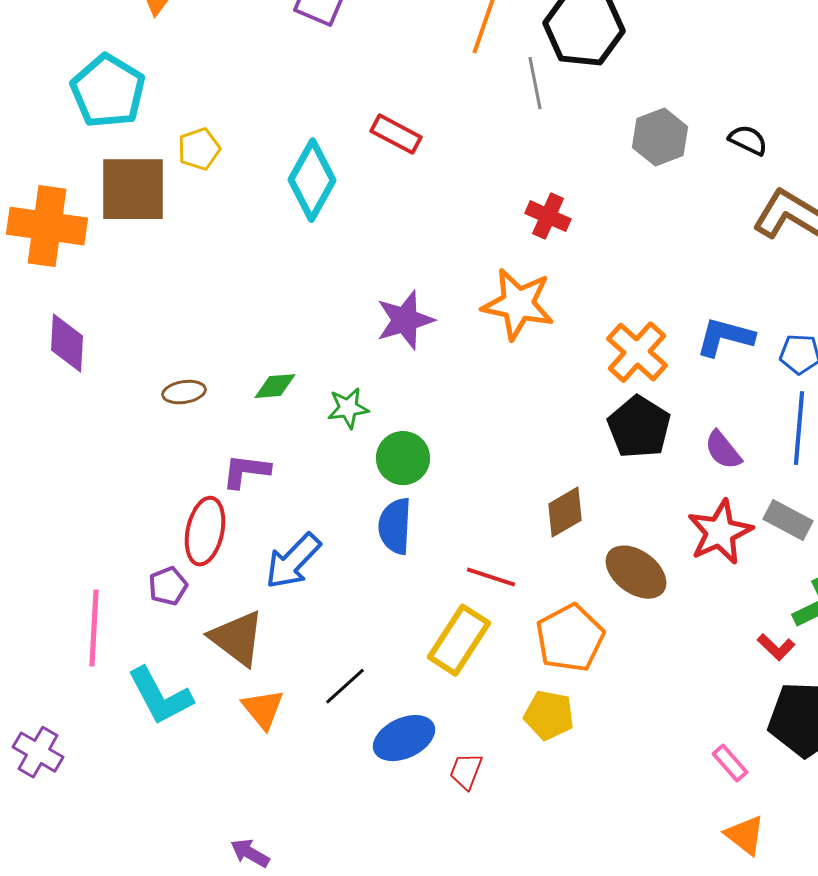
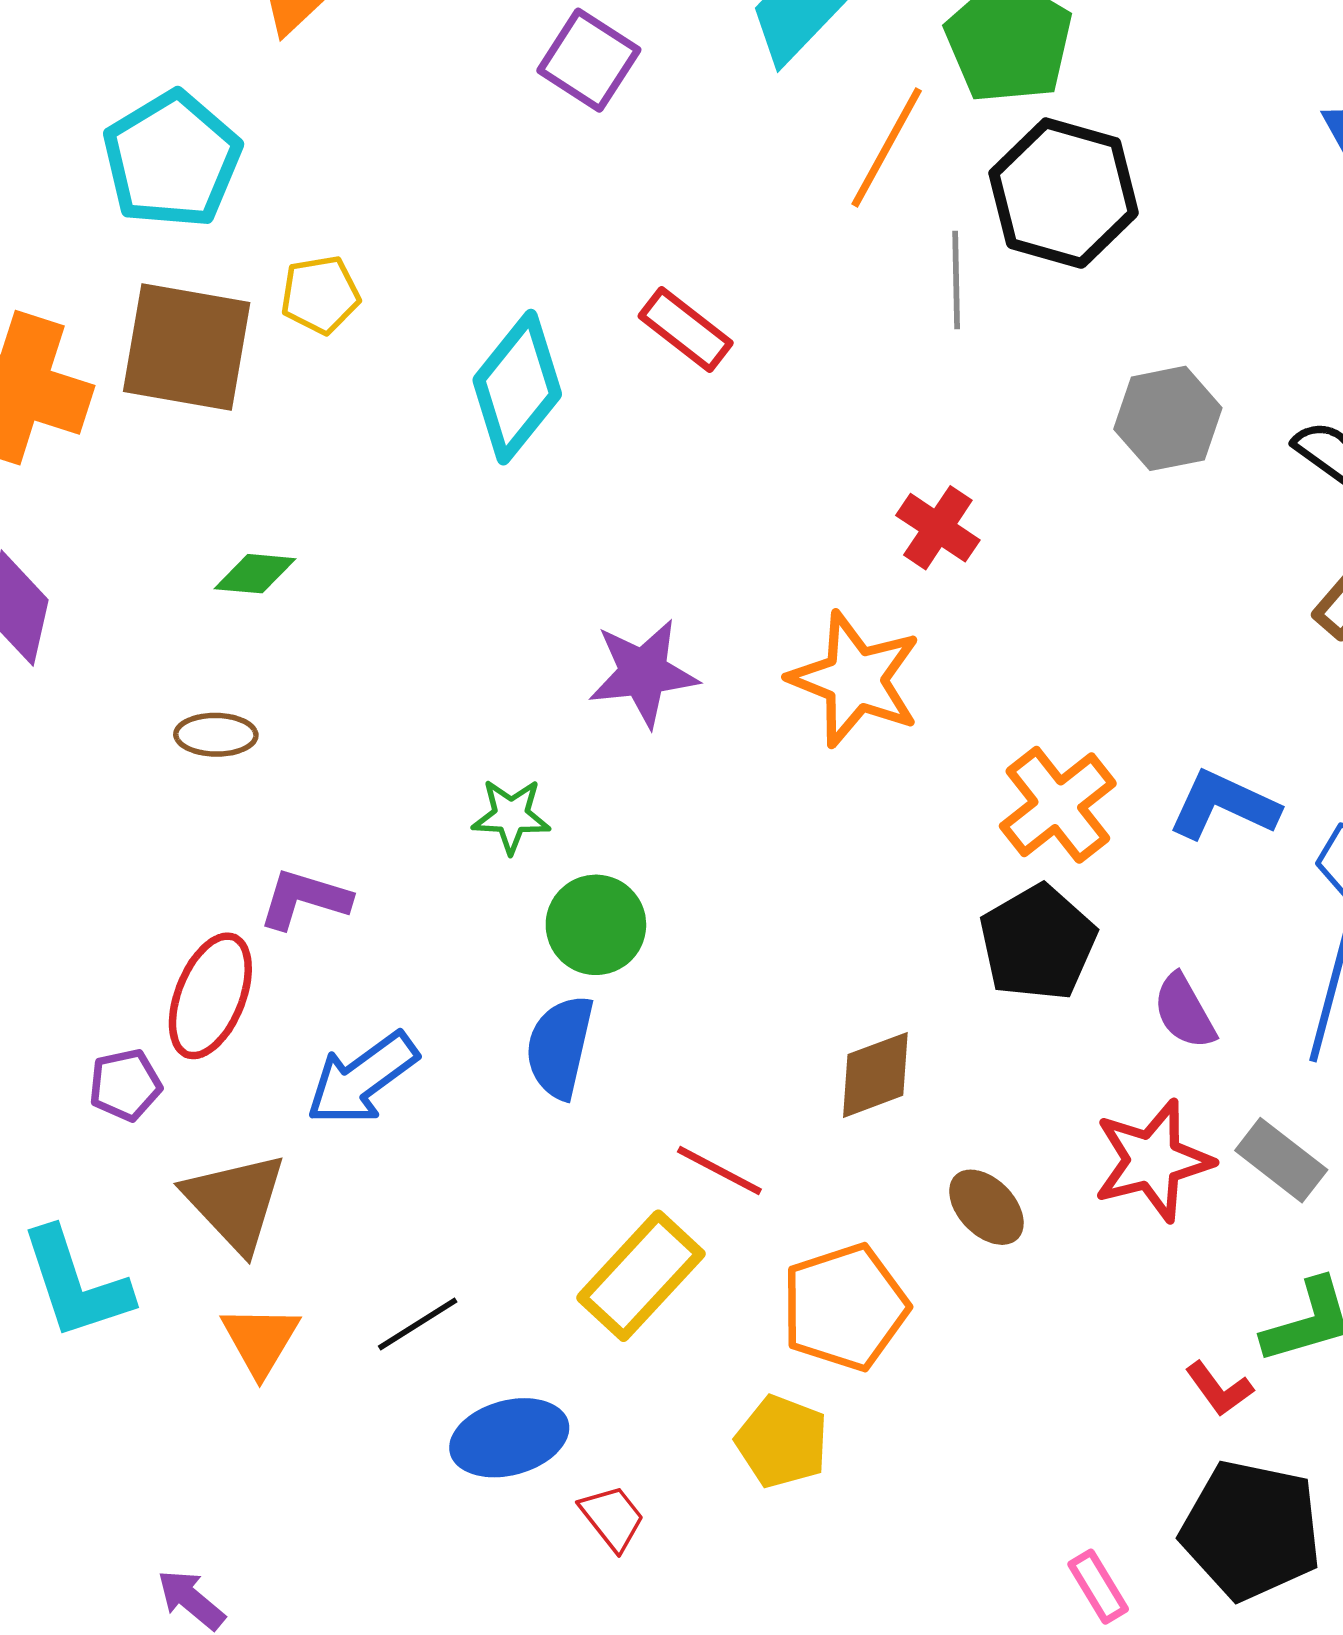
green diamond: (275, 386) -> (255, 574), moved
brown ellipse: (636, 572) -> (986, 1207), size x0.7
red trapezoid: (466, 771) -> (612, 1518), turned 111

